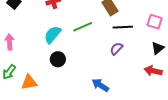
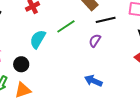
purple semicircle: (116, 49) -> (95, 41), moved
black circle: (58, 59) -> (21, 64), moved

